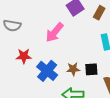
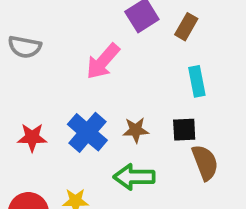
red star: (24, 56) -> (32, 137), moved
black square: (91, 69) -> (184, 130), moved

